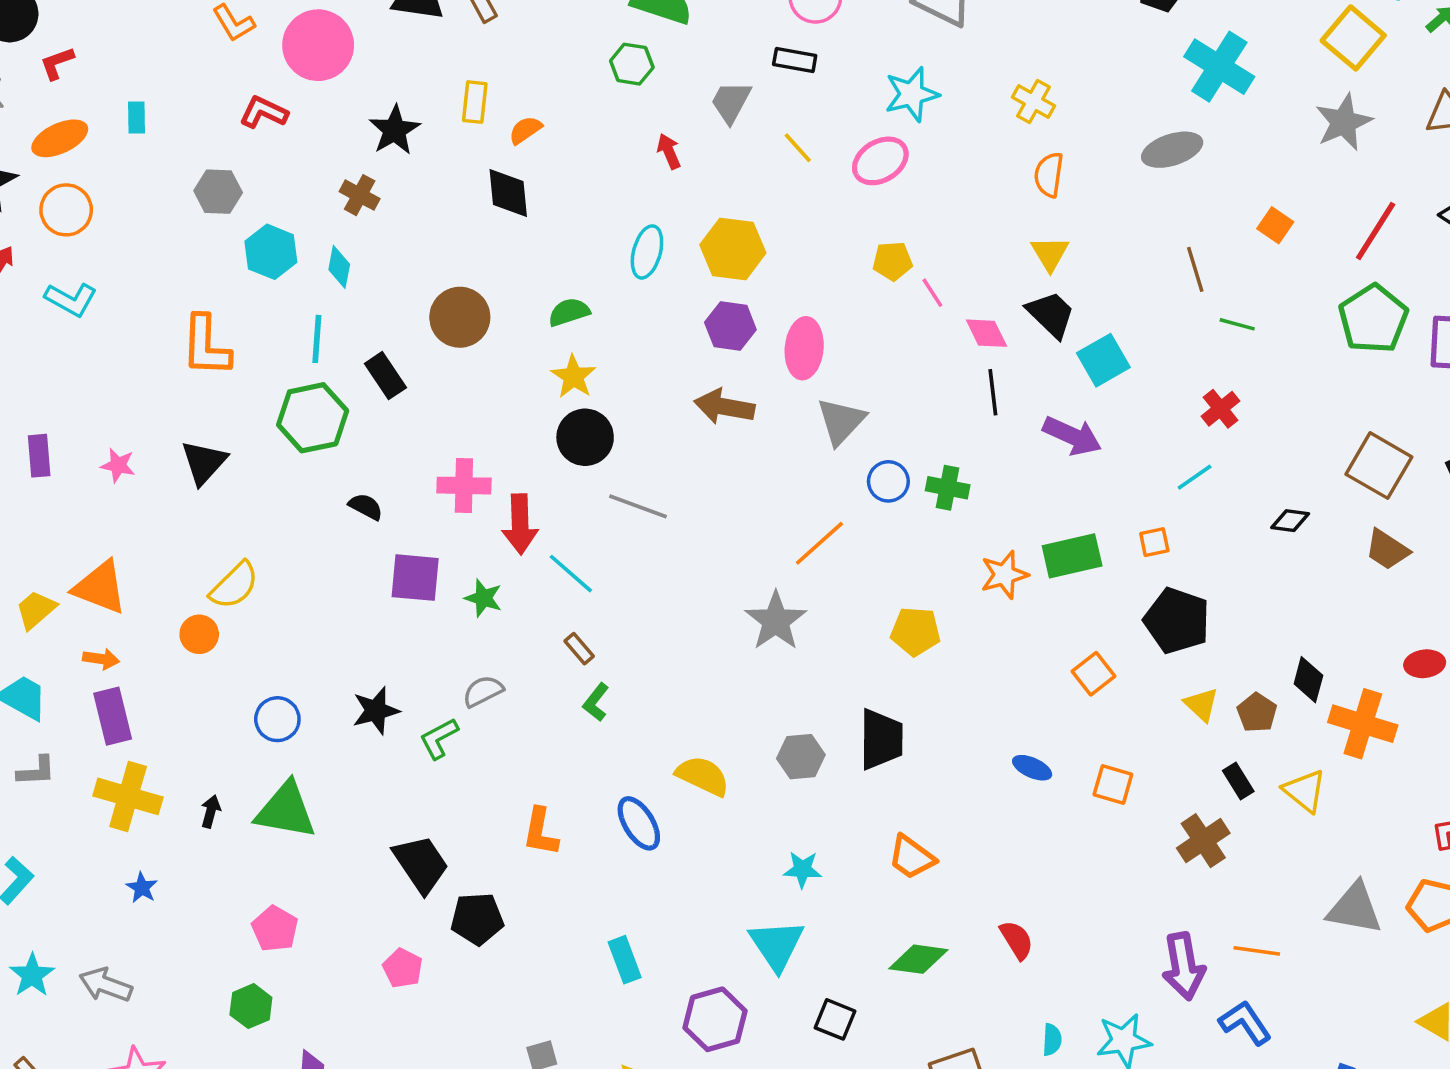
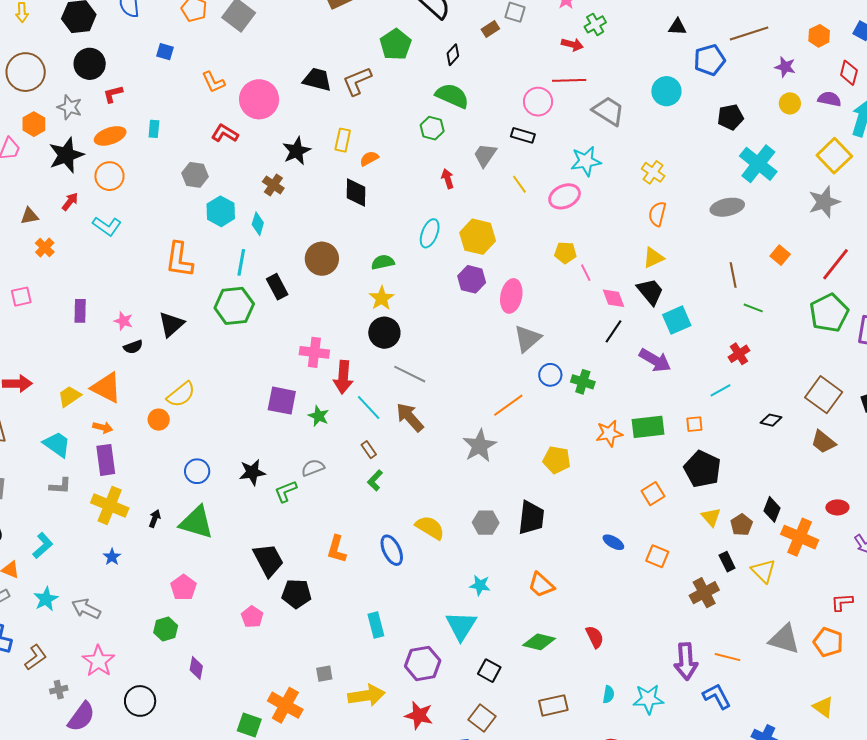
yellow triangle: (1050, 253) -> (653, 258), turned 30
black line: (993, 392) -> (613, 331), turned 35
brown arrow: (724, 407) -> (410, 417), moved, turned 32
black semicircle: (366, 507) -> (133, 347), moved, turned 126

